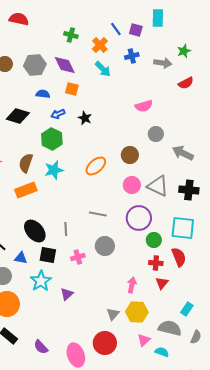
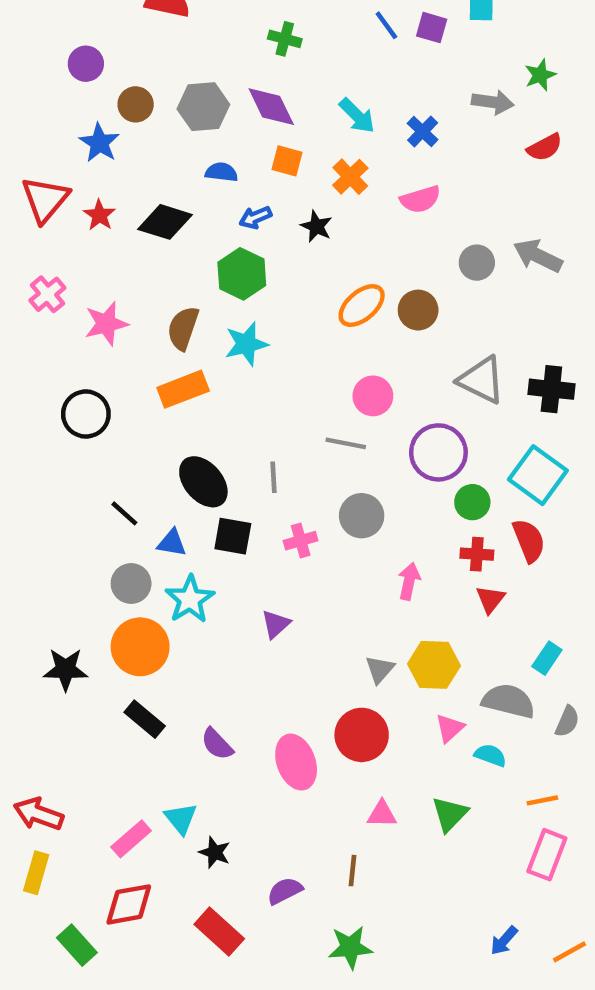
orange cross: (100, 45) -> (350, 177), moved
blue cross: (132, 56) -> (423, 132), moved, turned -32
pink semicircle: (144, 106) -> (420, 199), moved
gray arrow: (183, 153) -> (538, 256), moved
orange ellipse: (96, 166) -> (362, 306), moved
pink circle: (132, 185) -> (373, 396), moved
cyan square: (183, 228) -> (538, 475), turned 30
cyan star: (41, 281) -> (190, 599), moved
pink arrow: (132, 285) -> (409, 581), moved

